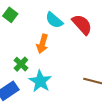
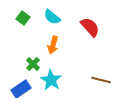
cyan semicircle: (54, 20) -> (52, 17), moved

